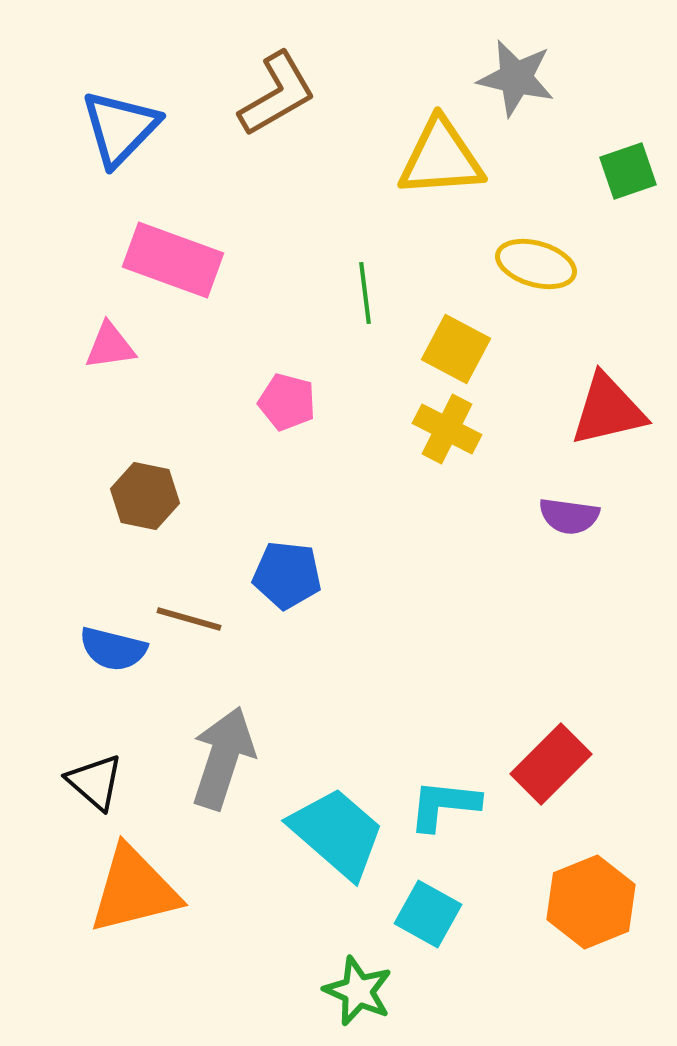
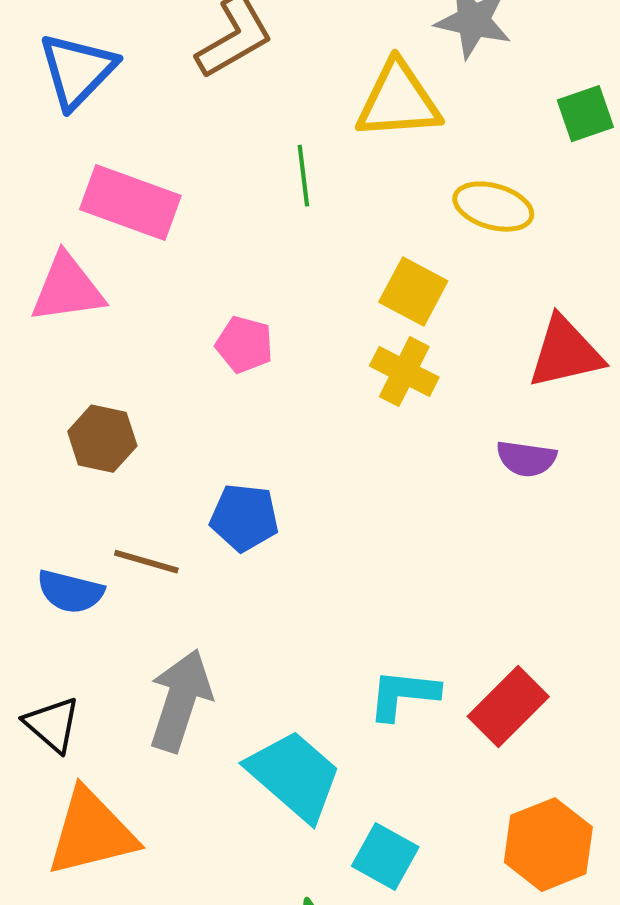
green line: (365, 293) -> (303, 176), moved
pink triangle: (110, 346) -> (67, 289), size x1.5
cyan L-shape: (444, 805) -> (403, 695), moved

